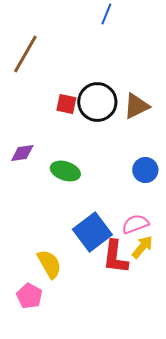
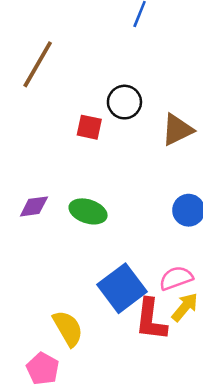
black circle: (97, 102) -> (124, 102), moved, size x0.7
purple diamond: (22, 153) -> (34, 206), moved

